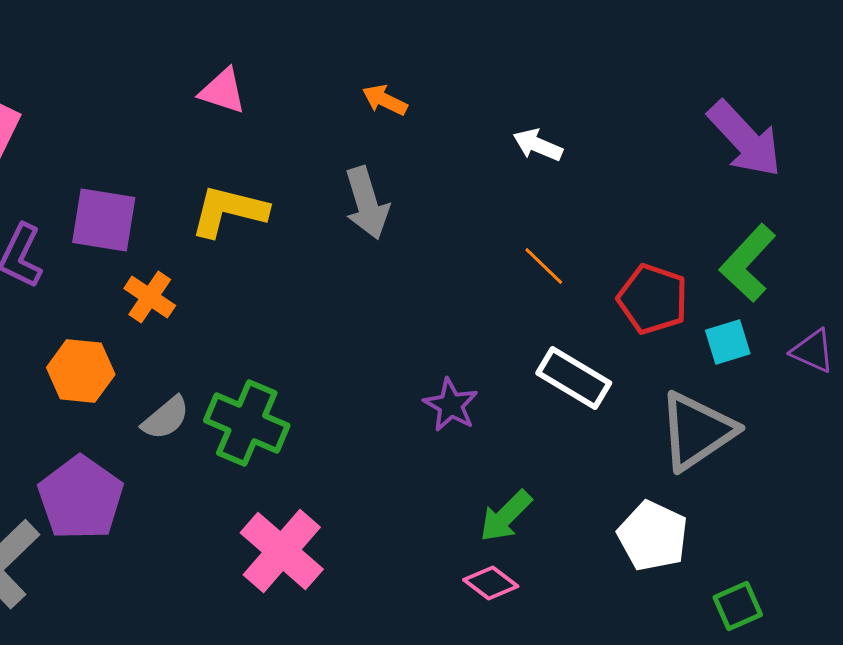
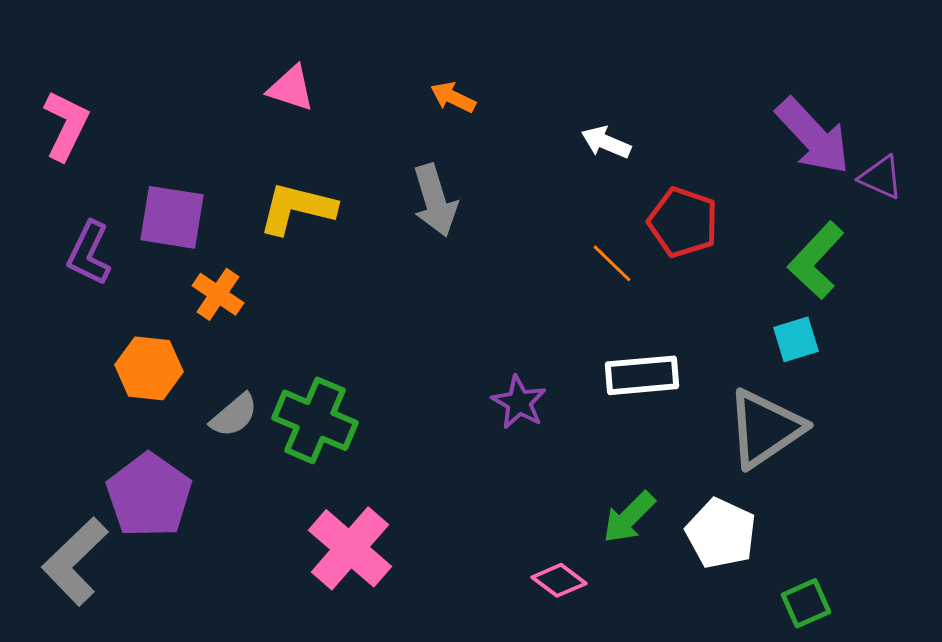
red pentagon: (653, 299) -> (683, 222), moved
purple triangle: (813, 351) -> (881, 177), moved
white rectangle: (574, 378) -> (642, 375), turned -36
green arrow: (506, 516) -> (629, 517), moved

